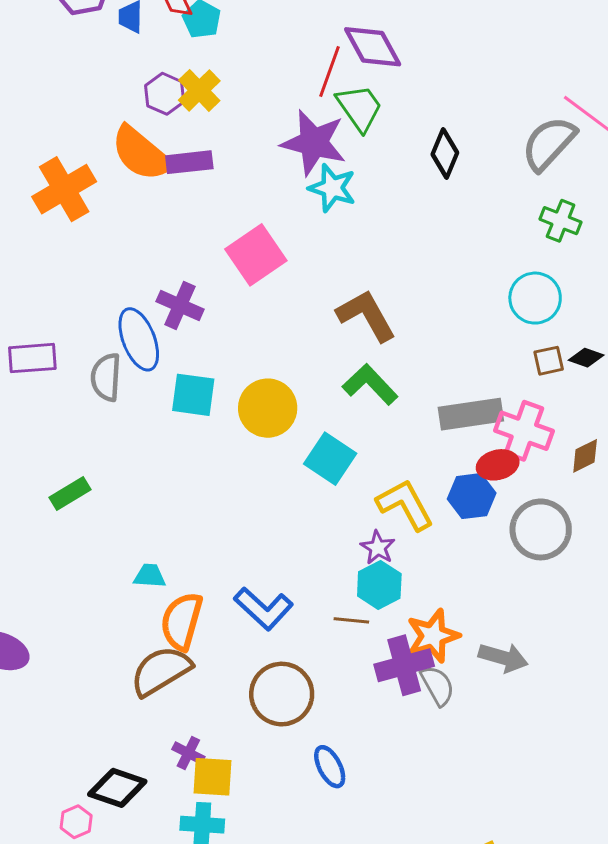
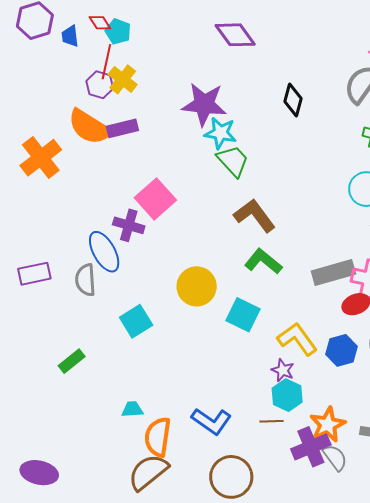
red line: (330, 71) -> (106, 62), moved
green trapezoid: (359, 108) -> (233, 161), moved
pink square: (256, 255) -> (155, 199), moved
cyan square: (193, 395) -> (136, 321), moved, turned -32
blue hexagon: (472, 496) -> (342, 350), moved

